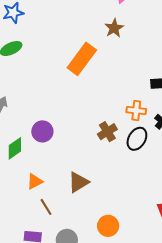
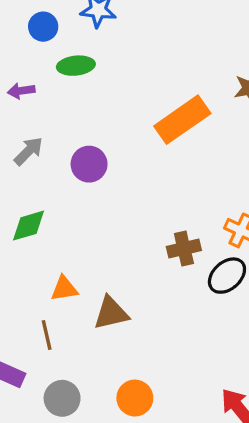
purple circle: (42, 131) -> (89, 164), moved
orange triangle: (35, 181) -> (64, 289), moved

